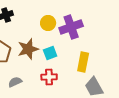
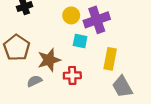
brown star: (28, 49) -> (49, 60), moved
cyan square: (50, 53) -> (80, 41), moved, turned 32

